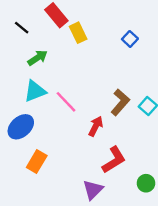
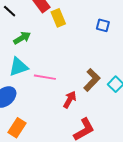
blue square: (130, 39) -> (103, 25), turned -32
pink line: (66, 102) -> (45, 77), turned -40

